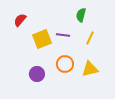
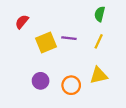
green semicircle: (81, 15) -> (100, 14), moved
orange circle: (65, 64) -> (71, 85), moved

